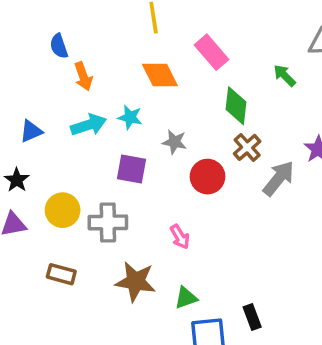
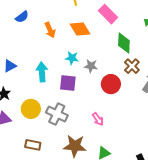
blue semicircle: (59, 46) -> (22, 17), turned -104
orange arrow: (83, 76) -> (50, 30), moved
cyan star: (130, 117) -> (72, 58), moved
cyan arrow: (89, 125) -> (42, 72), moved, turned -72
gray cross: (108, 222) -> (57, 114), turned 30

